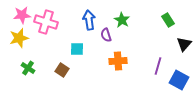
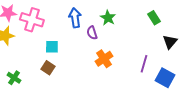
cyan square: (77, 49) -> (52, 47), moved
orange cross: (118, 61) -> (104, 59), turned -30
green cross: (28, 68) -> (14, 78), moved

